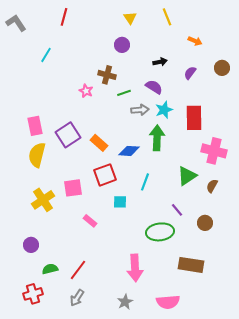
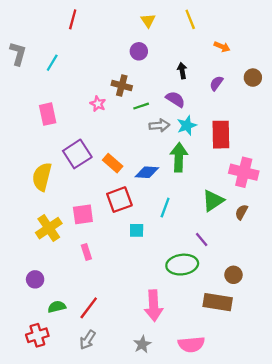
gray L-shape: (16, 23) -> (18, 54), moved, turned 50
black arrow: (160, 62) -> (182, 71), turned -88
pink rectangle: (35, 126) -> (48, 114), moved
pink rectangle: (90, 221) -> (86, 252), moved, turned 32
brown circle: (205, 223) -> (233, 275), moved

